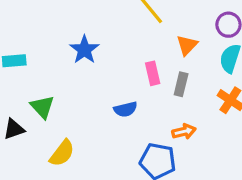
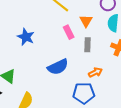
pink rectangle: (153, 73) -> (69, 32), moved
blue semicircle: (125, 109) -> (58, 67), size x1.5

